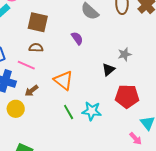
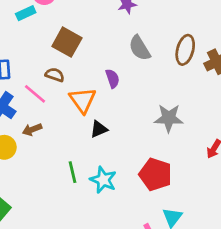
gray star: (125, 54) -> (169, 118), size x1.5
black triangle: (108, 70) -> (99, 129), moved
orange triangle: (63, 80) -> (83, 100), moved

